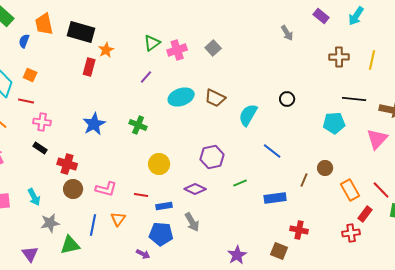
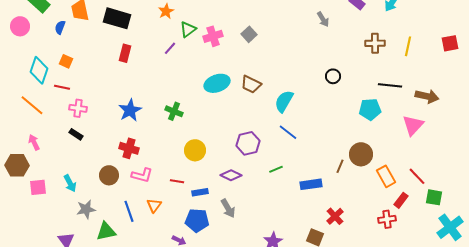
orange star: (106, 50) -> (166, 11), moved
purple line: (146, 77) -> (170, 48), moved
black circle: (287, 99) -> (333, 76), moved
blue line: (272, 151) -> (288, 132), moved
red cross: (67, 164) -> (129, 148), moved
brown circle: (325, 168) -> (361, 154), size x1.5
blue line: (93, 225) -> (129, 211), turned -30
red cross: (299, 230) -> (335, 216), turned 36

